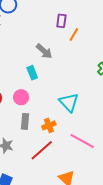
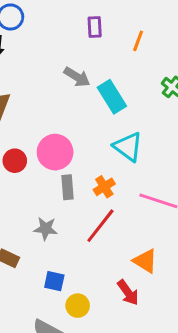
orange line: (74, 34) -> (138, 41), moved
cyan rectangle: (32, 73) -> (112, 97), moved, size x1.5
pink circle: (21, 97) -> (55, 152), size x1.5

